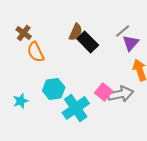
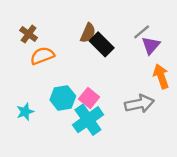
orange semicircle: (36, 52) -> (42, 56), turned 95
pink square: (104, 92) -> (89, 98), moved

